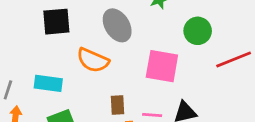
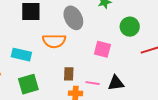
orange semicircle: (93, 60) -> (54, 41), turned -30
pink square: (162, 66) -> (102, 49), size x0.7

